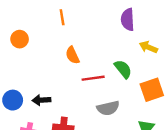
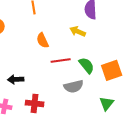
yellow arrow: (148, 47) -> (78, 31), moved
green semicircle: (123, 69) -> (87, 65), moved

